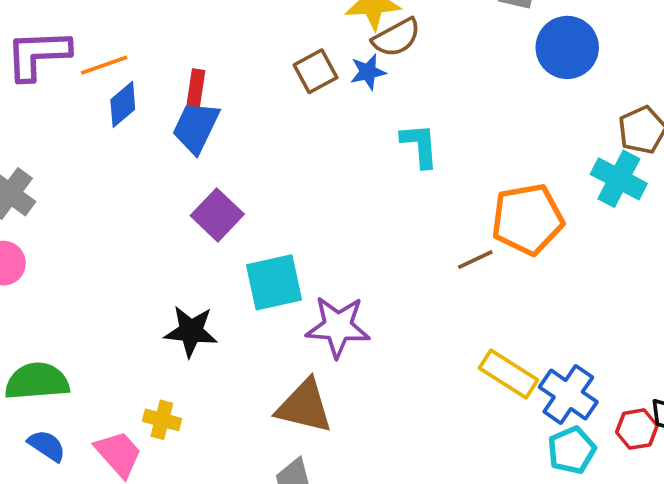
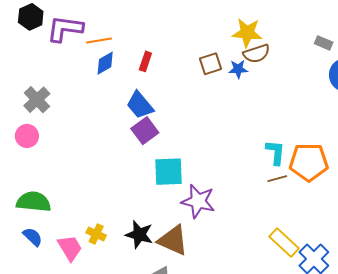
blue trapezoid: (196, 127) -> (140, 105), moved, turned -76
cyan L-shape: (420, 145) -> (275, 152), moved
black star: (191, 331) -> (139, 235), moved

